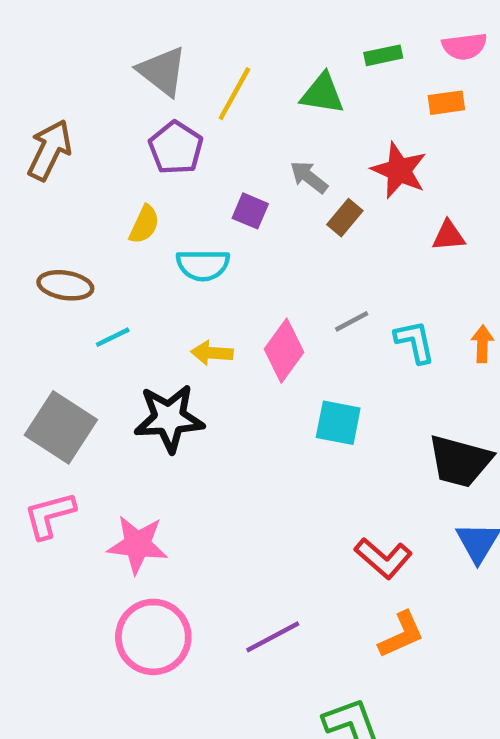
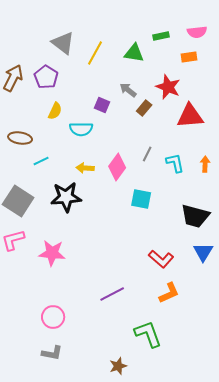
purple pentagon: (176, 148) -> (46, 77), moved
red triangle: (449, 236) -> (190, 116), size x1.8
gray line: (352, 321) -> (147, 154), turned -35
pink circle: (153, 637) -> (53, 317), moved, size x0.7

